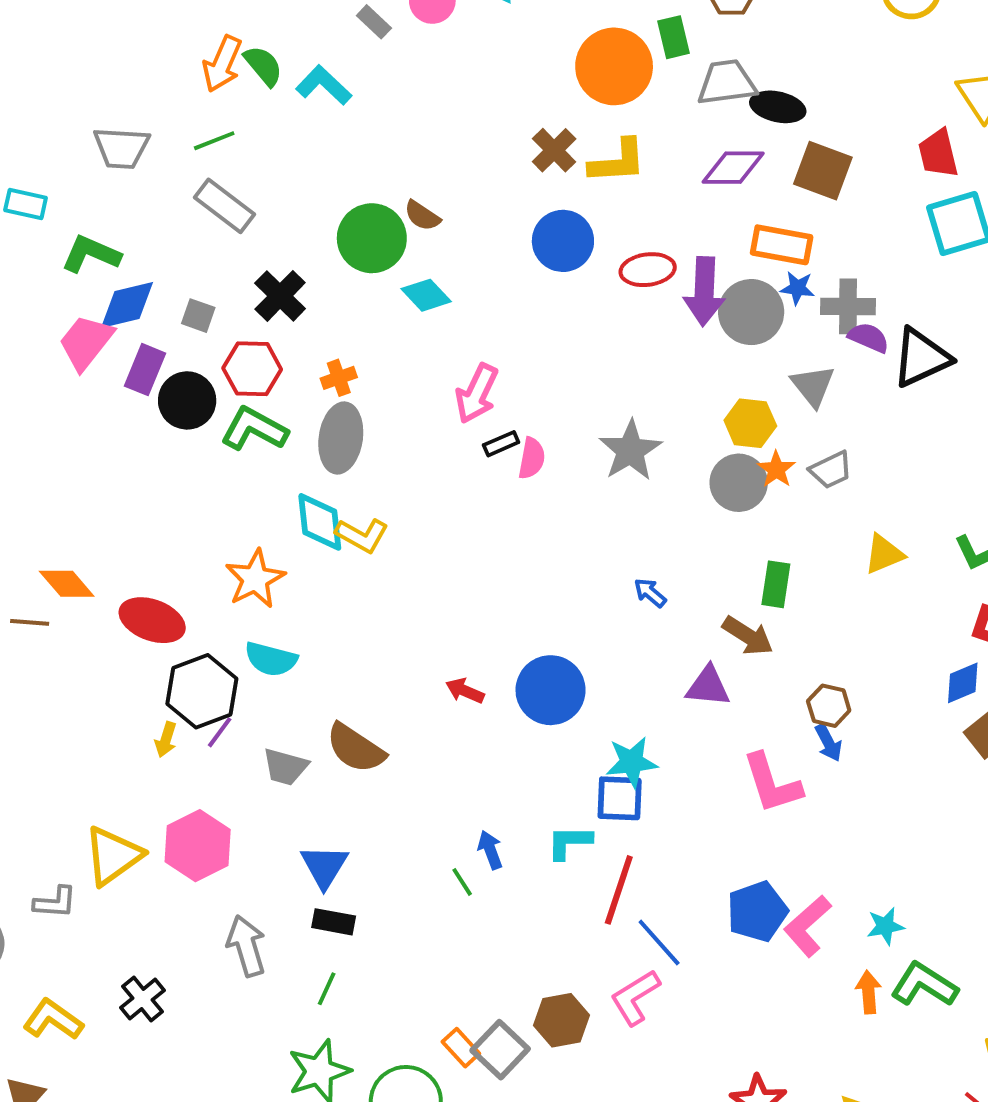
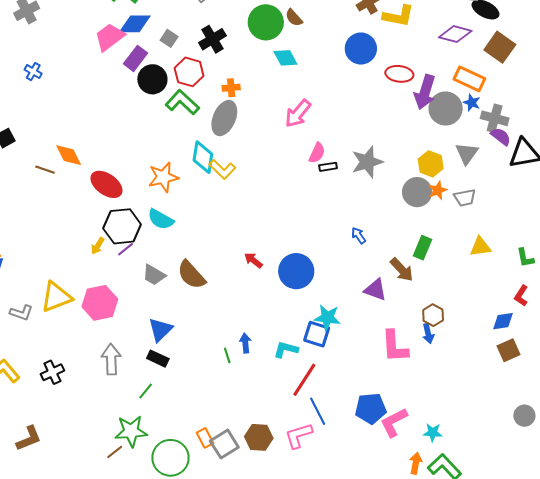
black rectangle: (501, 444) -> (328, 167), moved

